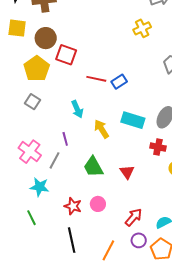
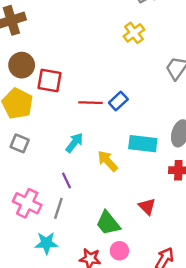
cyan arrow: (77, 109) -> (74, 143), turned -108
green trapezoid: (93, 167) -> (108, 223), moved

